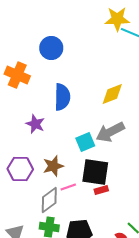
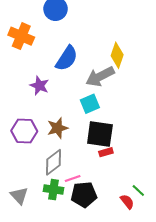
yellow diamond: (112, 94) -> (117, 55), turned -50
blue semicircle: (62, 97) -> (67, 58), turned 32
gray arrow: (110, 132) -> (100, 76), moved
pink line: (68, 187) -> (73, 178), moved

